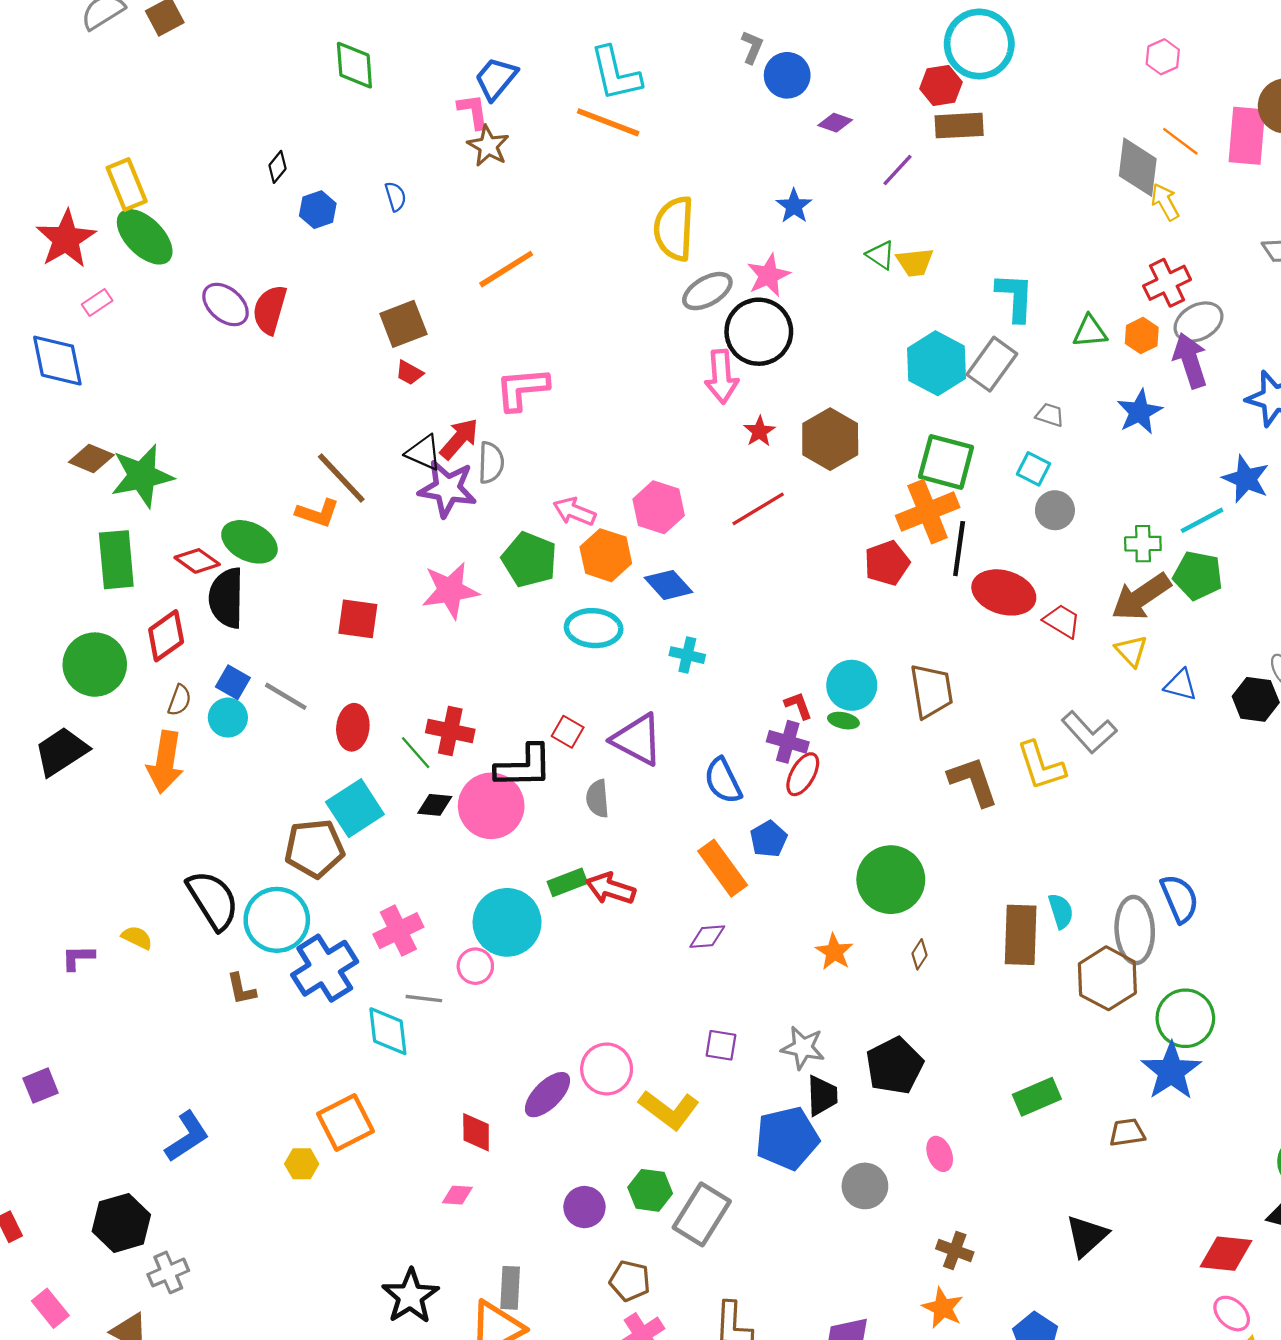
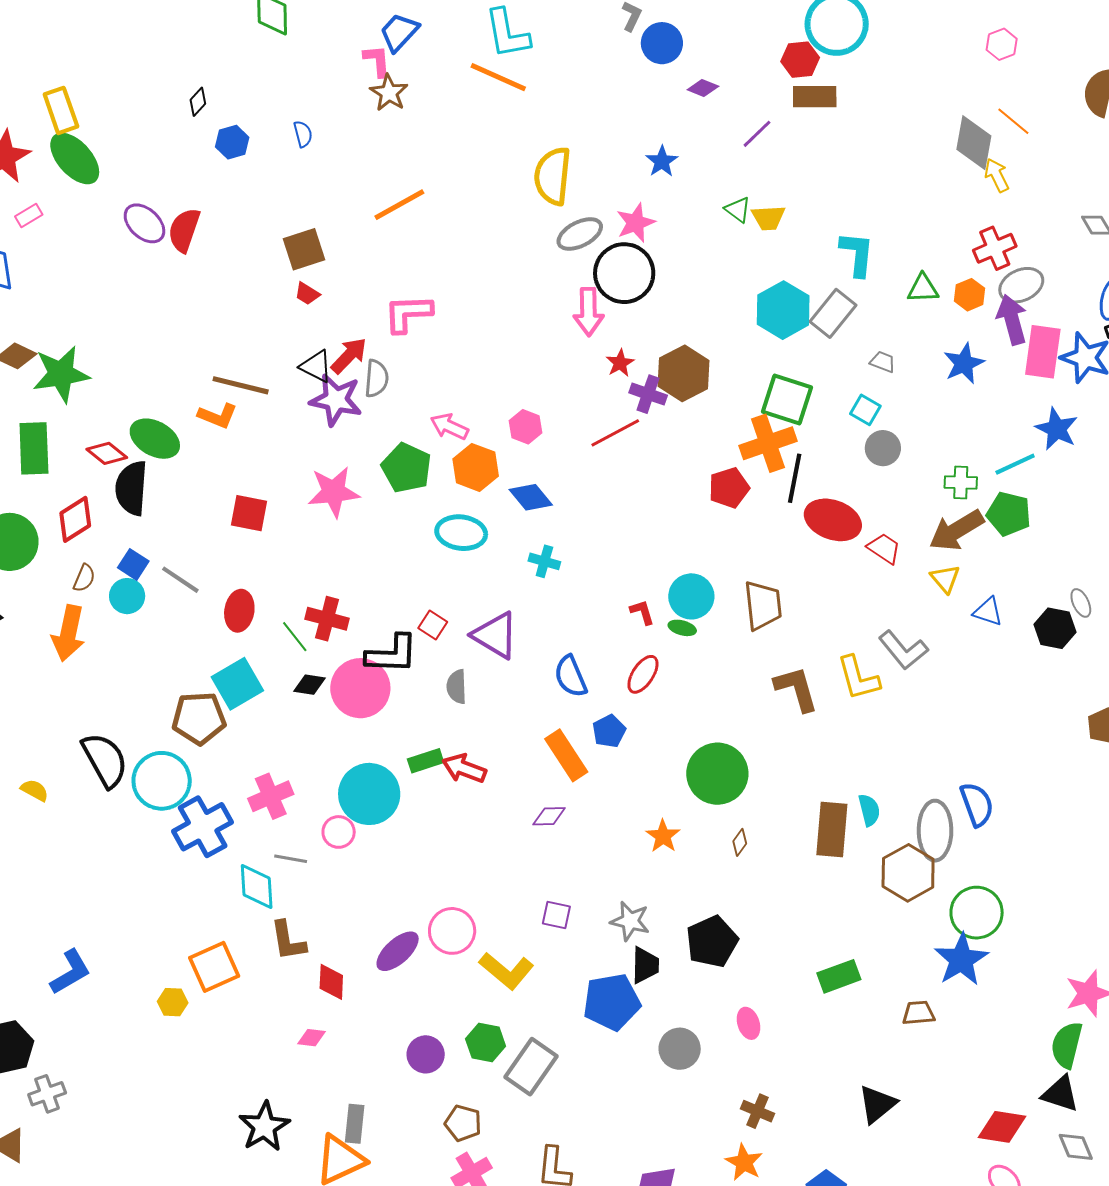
pink rectangle: (1247, 136) -> (1043, 352), moved
brown line: (341, 478) -> (241, 385), turned -36
pink hexagon: (659, 507) -> (526, 427), size x0.7
purple cross: (788, 742) -> (648, 394), moved
brown L-shape: (241, 989) -> (288, 941), moved, size x1.4

